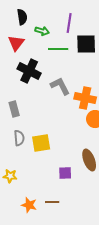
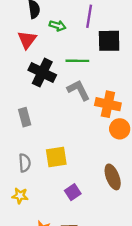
green line: (58, 49) -> (77, 61), moved
gray semicircle: (19, 138) -> (25, 163), moved
purple square: (65, 173) -> (73, 192), moved, turned -32

